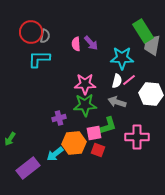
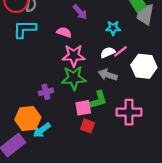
pink semicircle: (76, 44) -> (64, 32), moved, turned 112
cyan star: (122, 58) -> (113, 28), size x0.6
white semicircle: (117, 81) -> (108, 52), turned -128
orange hexagon: (74, 143) -> (28, 118), moved

